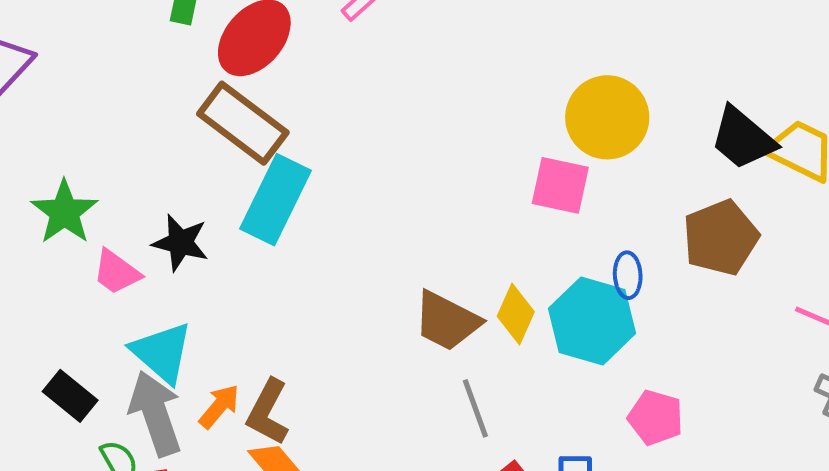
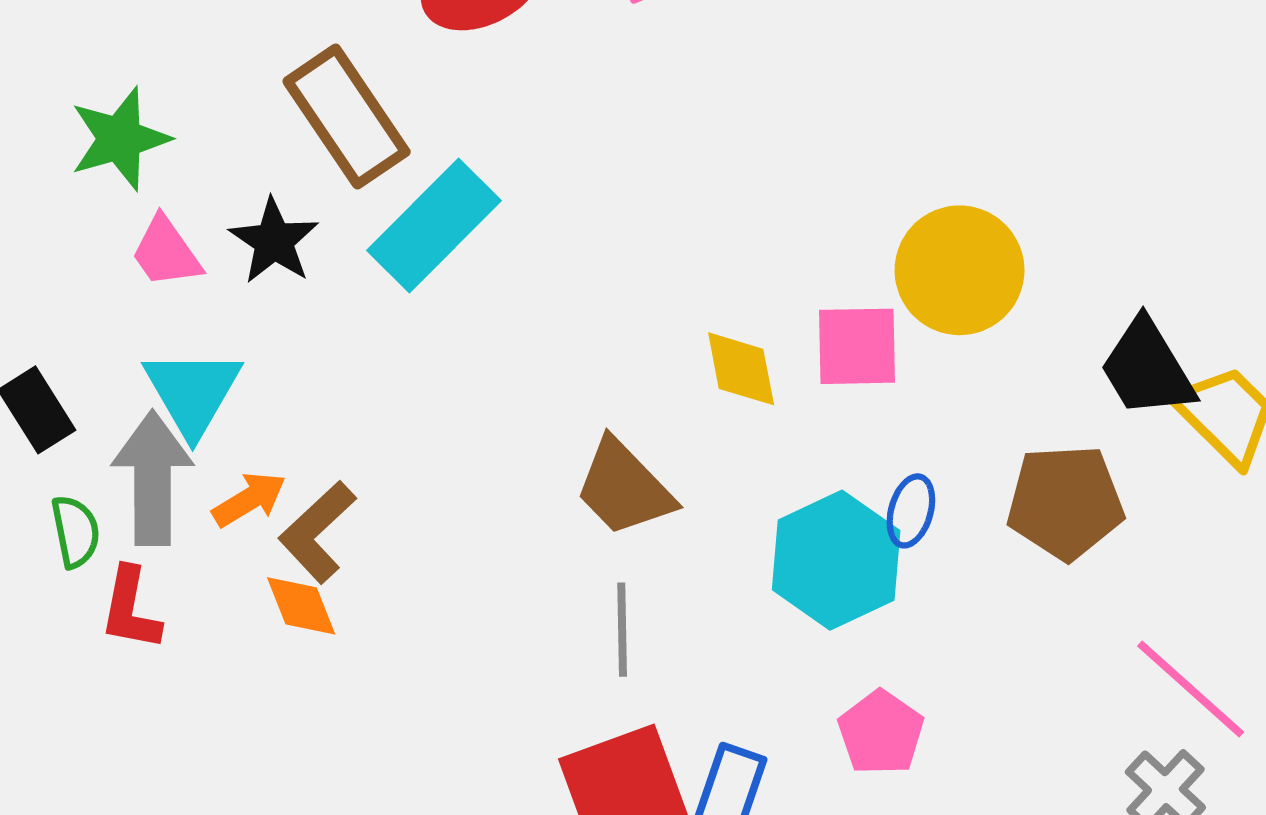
brown rectangle: (243, 123) -> (347, 117), moved
pink square: (560, 185) -> (857, 346), turned -32
yellow diamond: (516, 314) -> (741, 369), moved, turned -54

